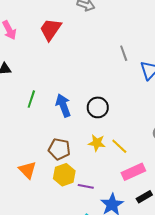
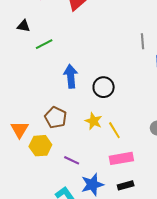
green line: (31, 99) -> (44, 44), moved, turned 30
yellow hexagon: (64, 175) -> (40, 146), moved

